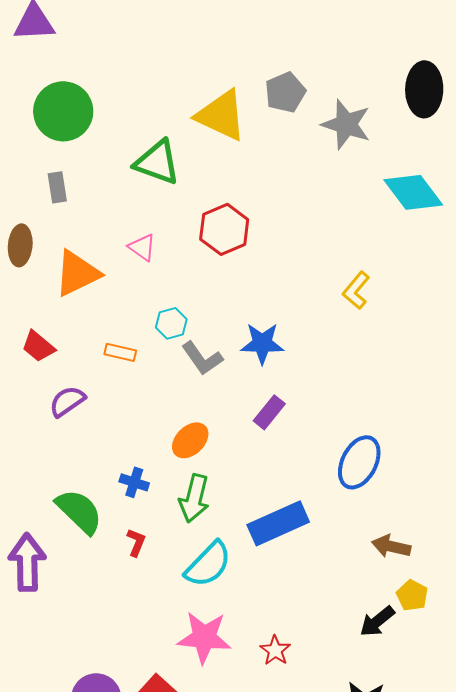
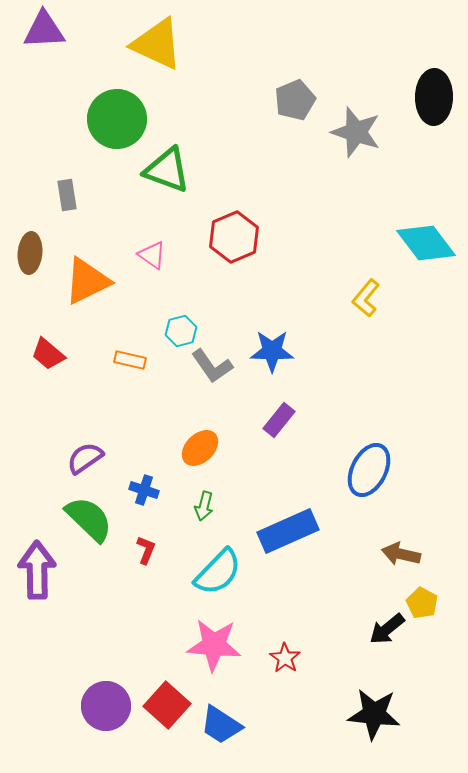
green circle: (63, 111) -> (117, 119), moved
yellow triangle: (221, 115) -> (157, 44), moved
cyan diamond: (413, 192) -> (426, 243), moved
purple semicircle: (67, 401) -> (85, 458), moved
green arrow: (194, 498) -> (204, 506), size x0.6

